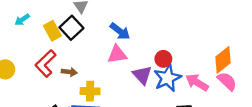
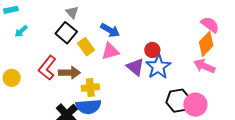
yellow rectangle: (52, 31) -> (86, 47), moved
brown arrow: (69, 72) -> (69, 73), size x1.5
pink semicircle: (227, 81) -> (210, 25), moved
pink arrow: (197, 82) -> (204, 66), moved

